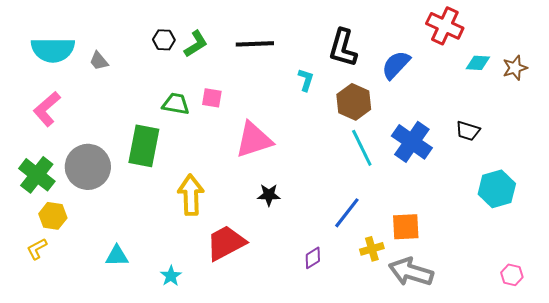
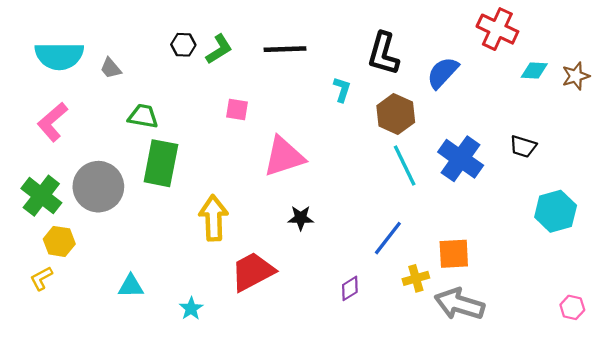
green trapezoid: (176, 104) -> (143, 116), moved

